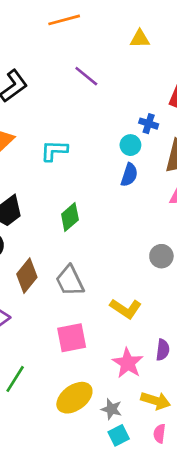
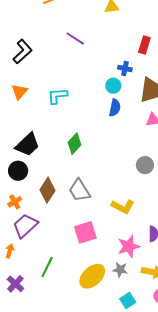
pink star: (128, 363) -> (129, 246), turned 30
gray star: (111, 409) -> (120, 270), moved

